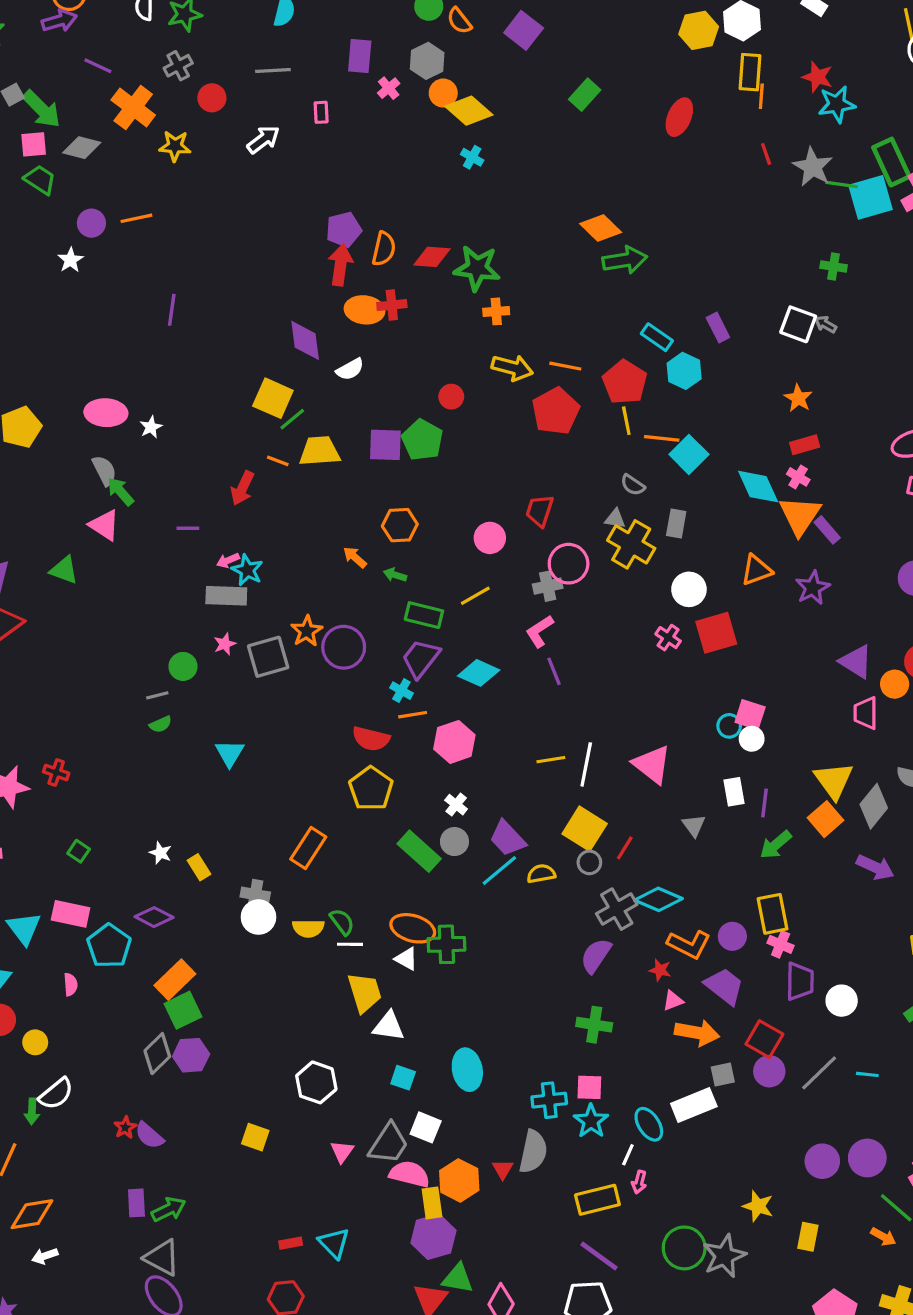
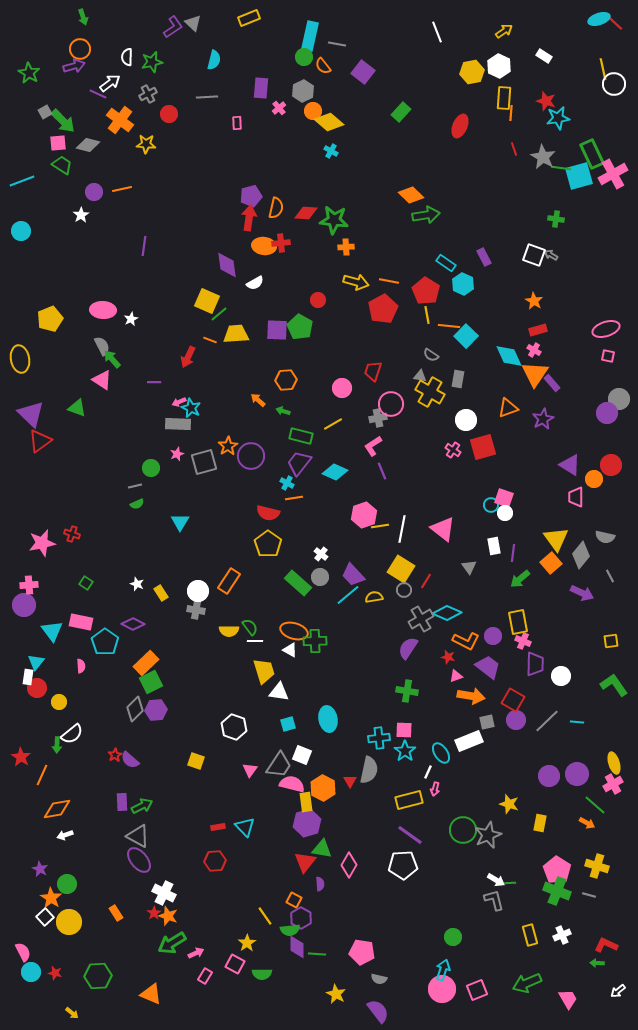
white arrow: (263, 140) -> (110, 83), moved
pink hexagon: (454, 742) -> (364, 515), moved
white circle: (258, 917) -> (198, 591), moved
cyan square: (403, 1078) -> (288, 724), turned -35

